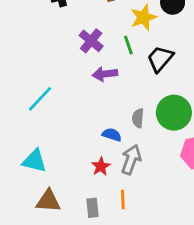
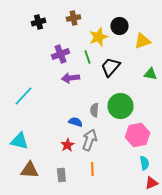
purple cross: (91, 41) -> (60, 54), turned 30
orange line: (123, 200) -> (92, 169), moved

